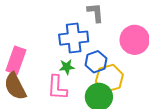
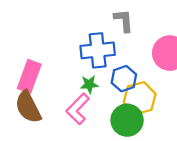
pink L-shape: (57, 88) -> (78, 109), turned 40

